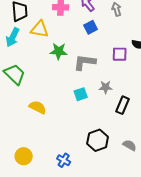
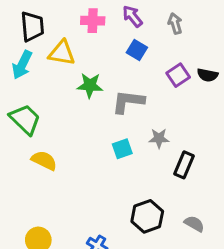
blue square: (91, 27) -> (137, 50), turned -32
purple square: (120, 54) -> (178, 75), moved, turned -35
yellow semicircle: (38, 107) -> (44, 160), moved

